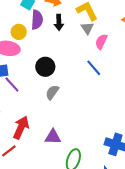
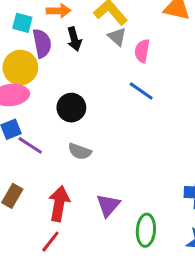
yellow circle: (19, 32) -> (20, 67), size x1.5
gray semicircle: (52, 92) -> (80, 151), moved, turned -91
purple triangle: (53, 137) -> (108, 205), turned -36

